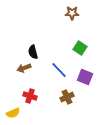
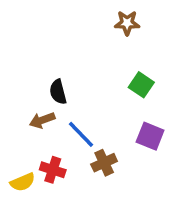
blue line: (59, 70) -> (81, 134), moved
brown cross: (67, 97) -> (104, 163), moved
yellow semicircle: (13, 113) -> (23, 182), moved

